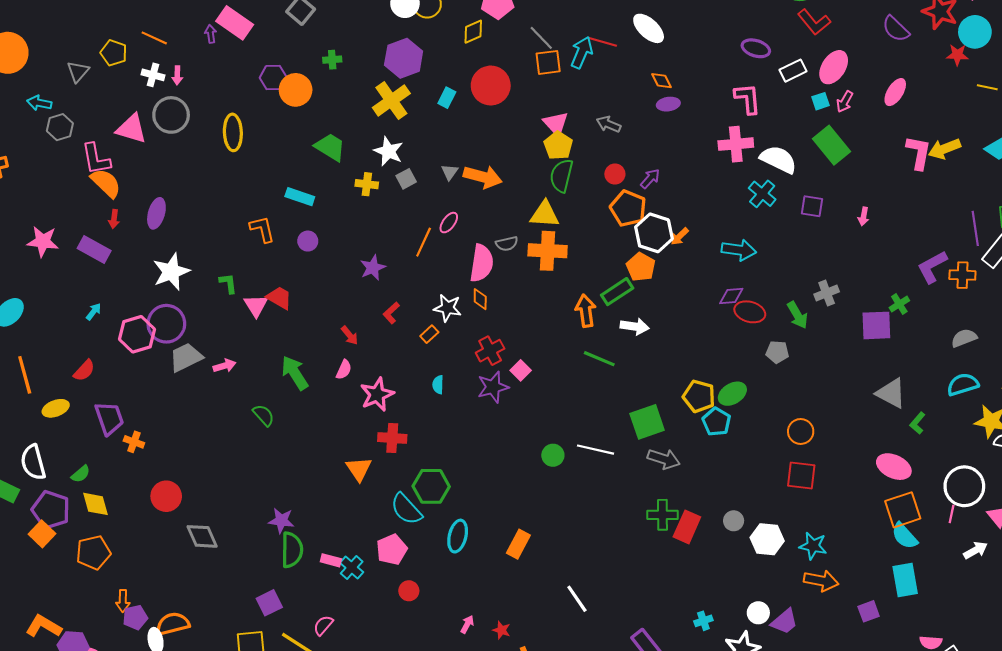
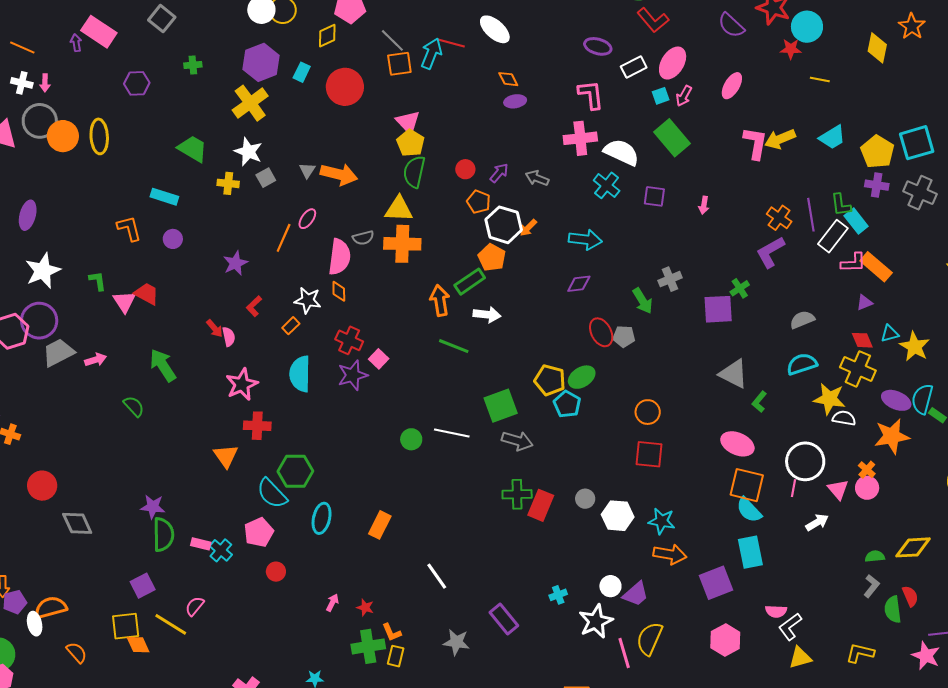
orange circle: (296, 90) -> (63, 136), moved
cyan rectangle: (447, 98) -> (302, 72), moved
gray arrow: (608, 124) -> (537, 178), moved
orange pentagon: (628, 208) -> (479, 202), size x0.7
orange cross: (962, 275) -> (779, 218), moved, turned 35
red ellipse: (750, 312) -> (601, 332), moved, turned 48
red cross: (490, 351) -> (349, 340), turned -36
pink semicircle: (344, 370) -> (229, 337), moved, turned -36
cyan semicircle: (438, 385) -> (300, 374), size x2.0
orange square: (903, 510) -> (747, 485), turned 33
purple square: (869, 611) -> (716, 583), size x1.6

